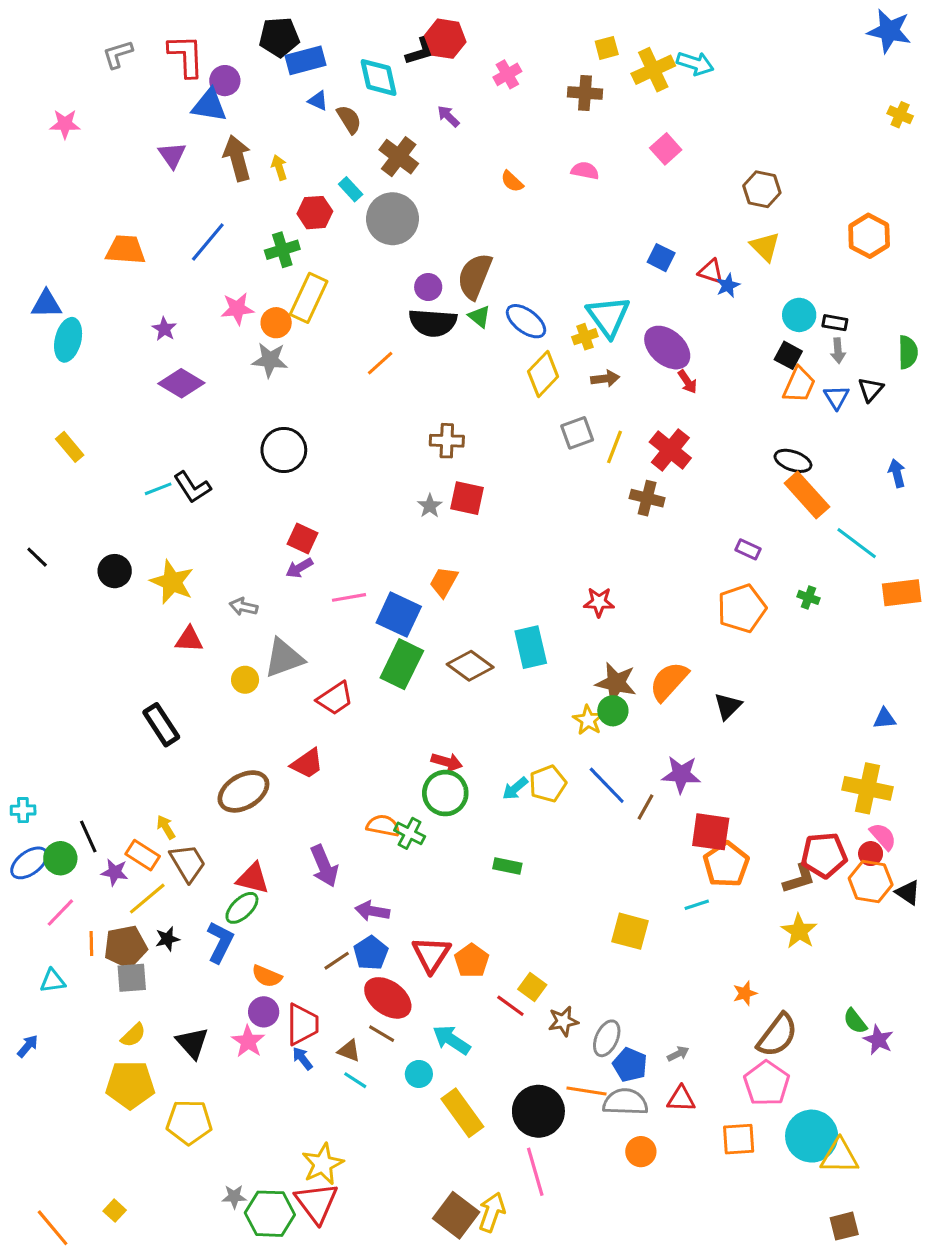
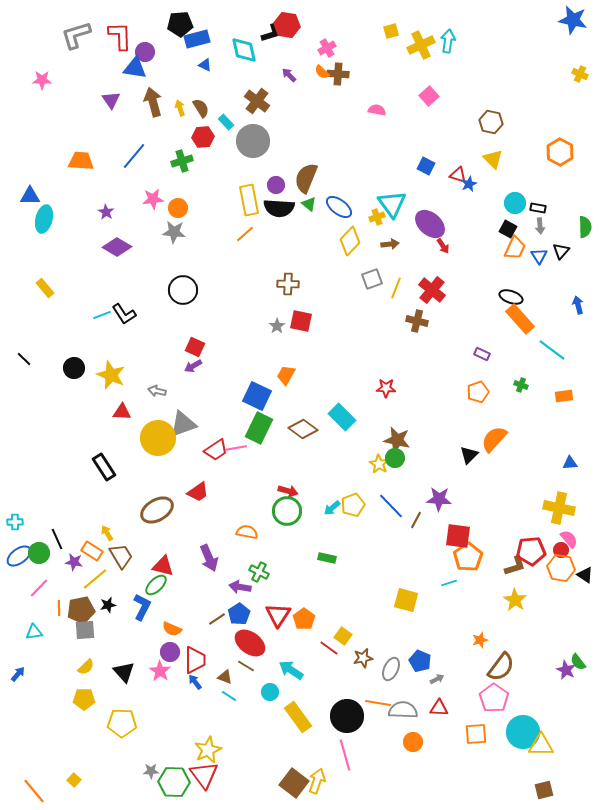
gray L-shape: (118, 54) -> (76, 35), size x1.5
cyan arrow: (695, 63) -> (448, 41), turned -100
brown cross: (585, 93) -> (338, 74), moved
brown semicircle: (349, 119) -> (201, 108), moved
orange semicircle: (512, 181) -> (322, 72), moved
yellow rectangle: (309, 298) -> (249, 200), moved, turned -36
orange rectangle: (902, 593) -> (564, 396), moved, size x0.7
pink line: (349, 597) -> (236, 448), moved
orange pentagon: (742, 608) -> (478, 392), size x0.7
cyan rectangle: (531, 647) -> (342, 417), turned -32
yellow circle: (245, 680) -> (158, 438), size x2.0
orange semicircle: (669, 681) -> (494, 439), moved
green cross: (410, 833) -> (259, 572), moved
green semicircle: (855, 1021) -> (578, 662), moved
blue pentagon: (630, 1065) -> (420, 661), moved
yellow pentagon: (130, 1085) -> (84, 699), size x0.7

